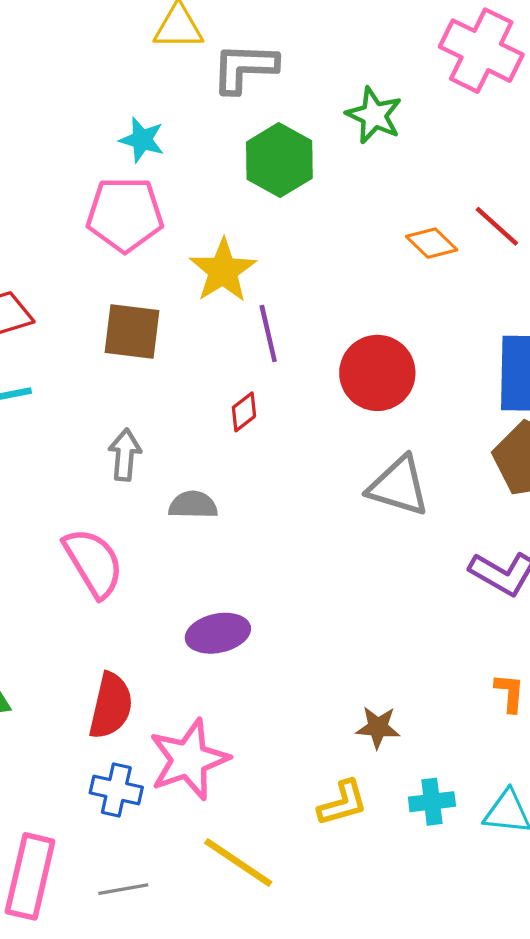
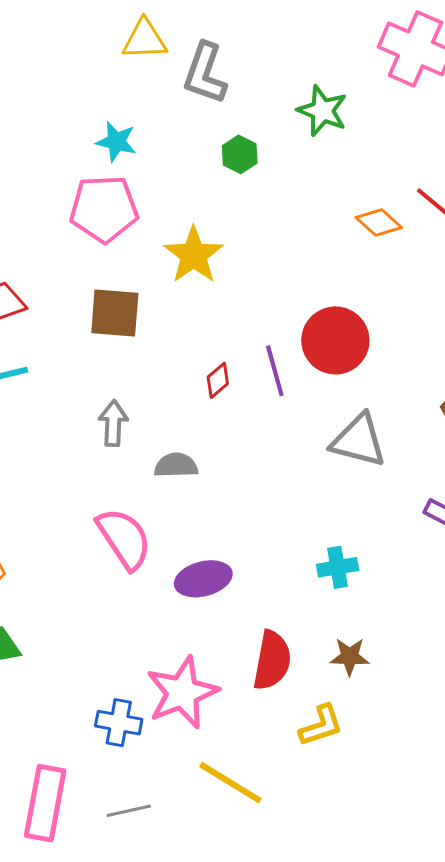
gray L-shape: (244, 68) -> (205, 73), turned -70
green hexagon: (279, 160) -> (240, 154), size x0.6
purple line: (268, 334) -> (275, 371), moved
pink semicircle: (93, 563) -> (124, 538), moved
red semicircle: (111, 706) -> (272, 660), moved
cyan cross: (432, 802) -> (338, 567), moved

